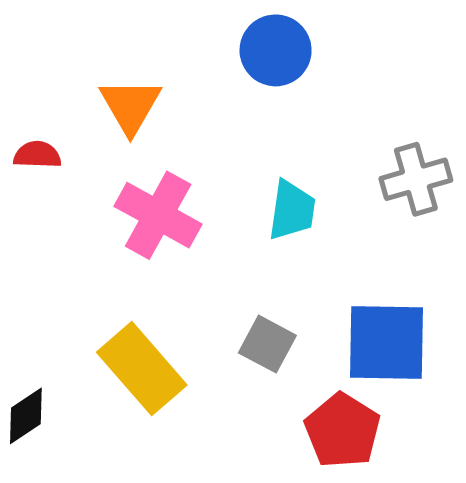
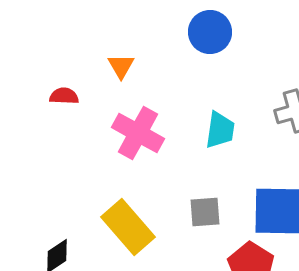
orange triangle: (130, 106) -> (121, 66), size x0.7
gray square: (267, 344) -> (205, 212), turned -32

